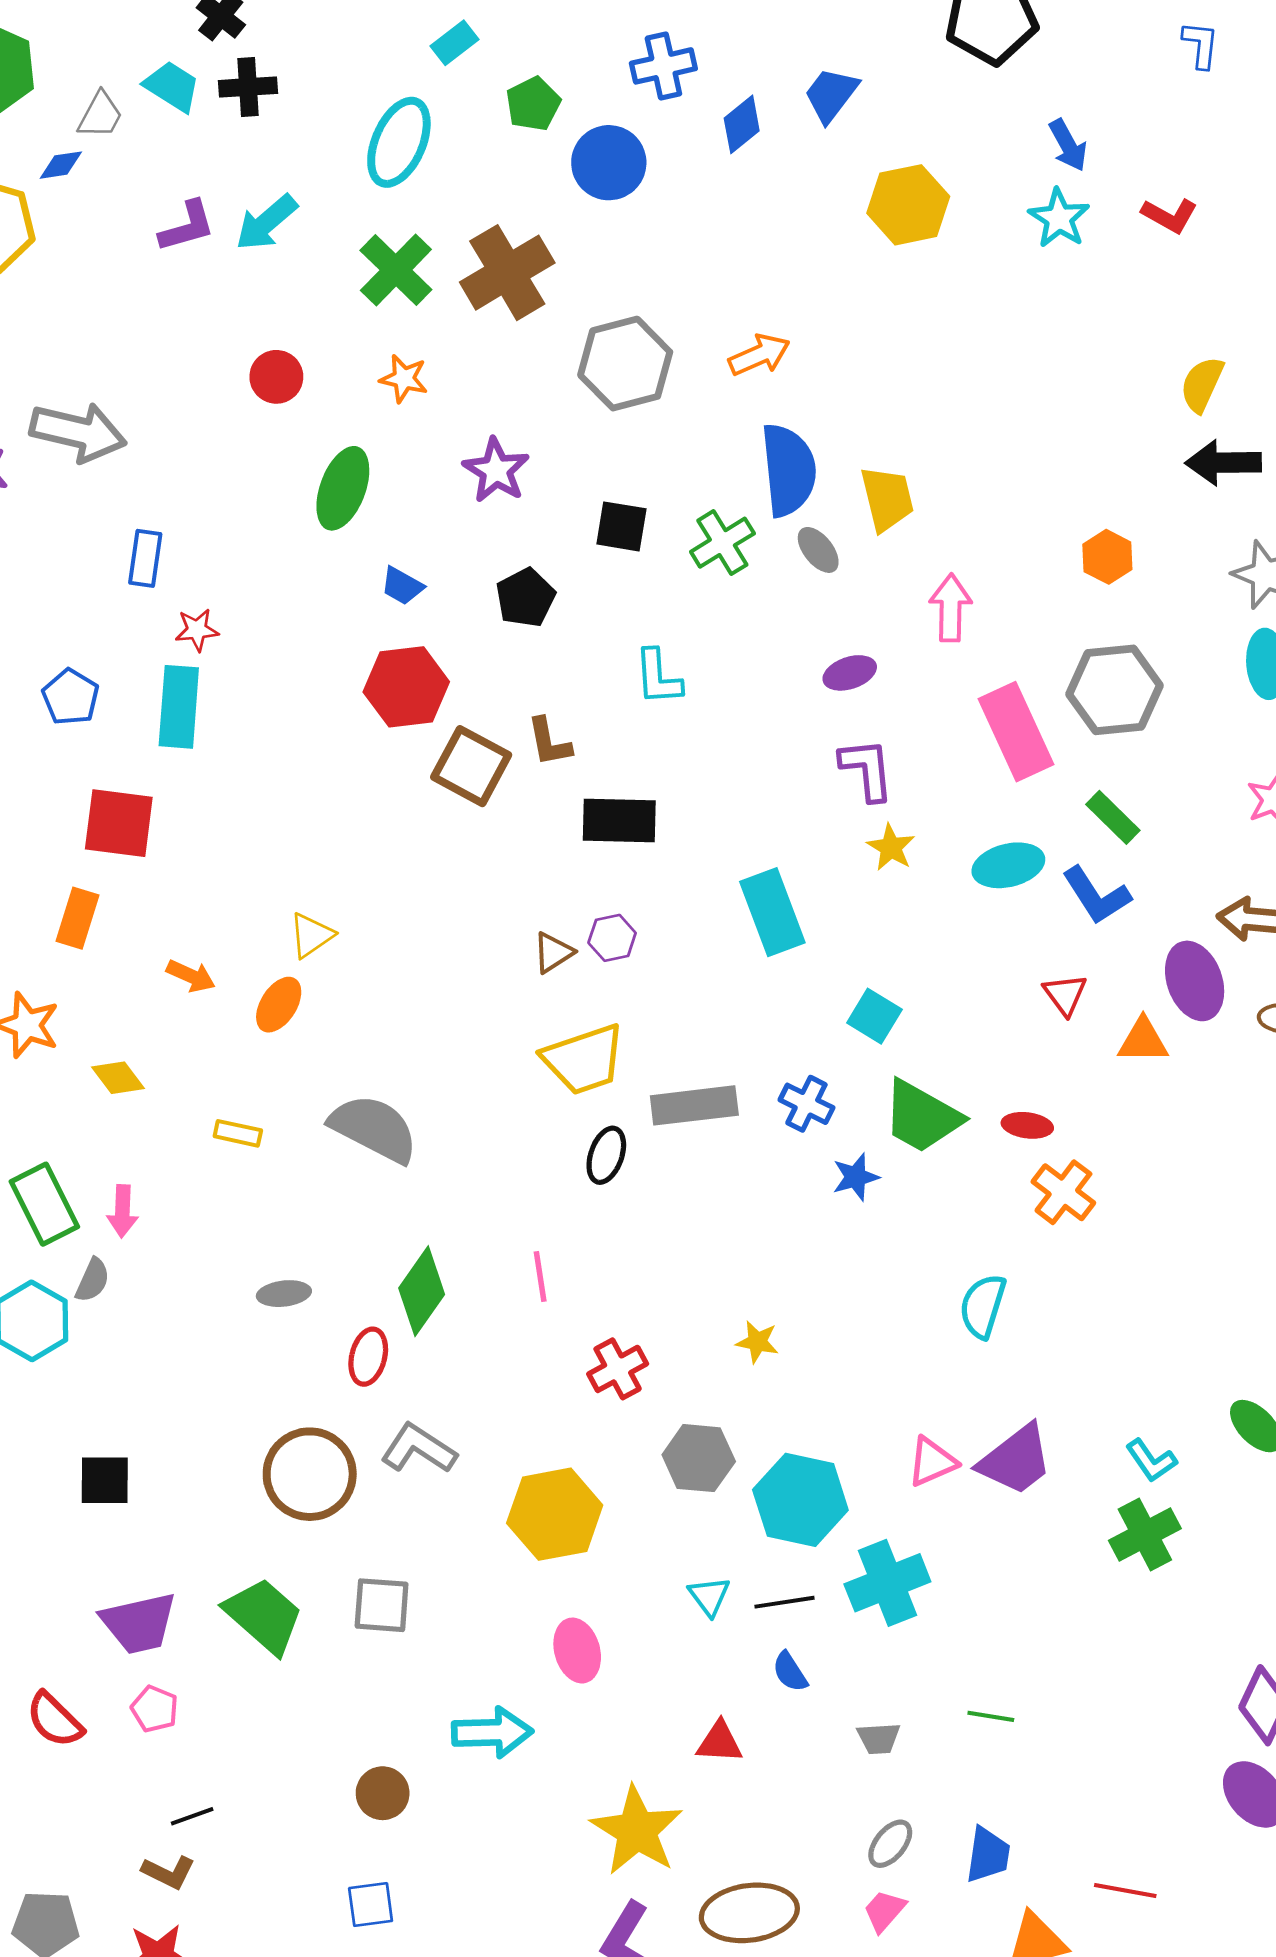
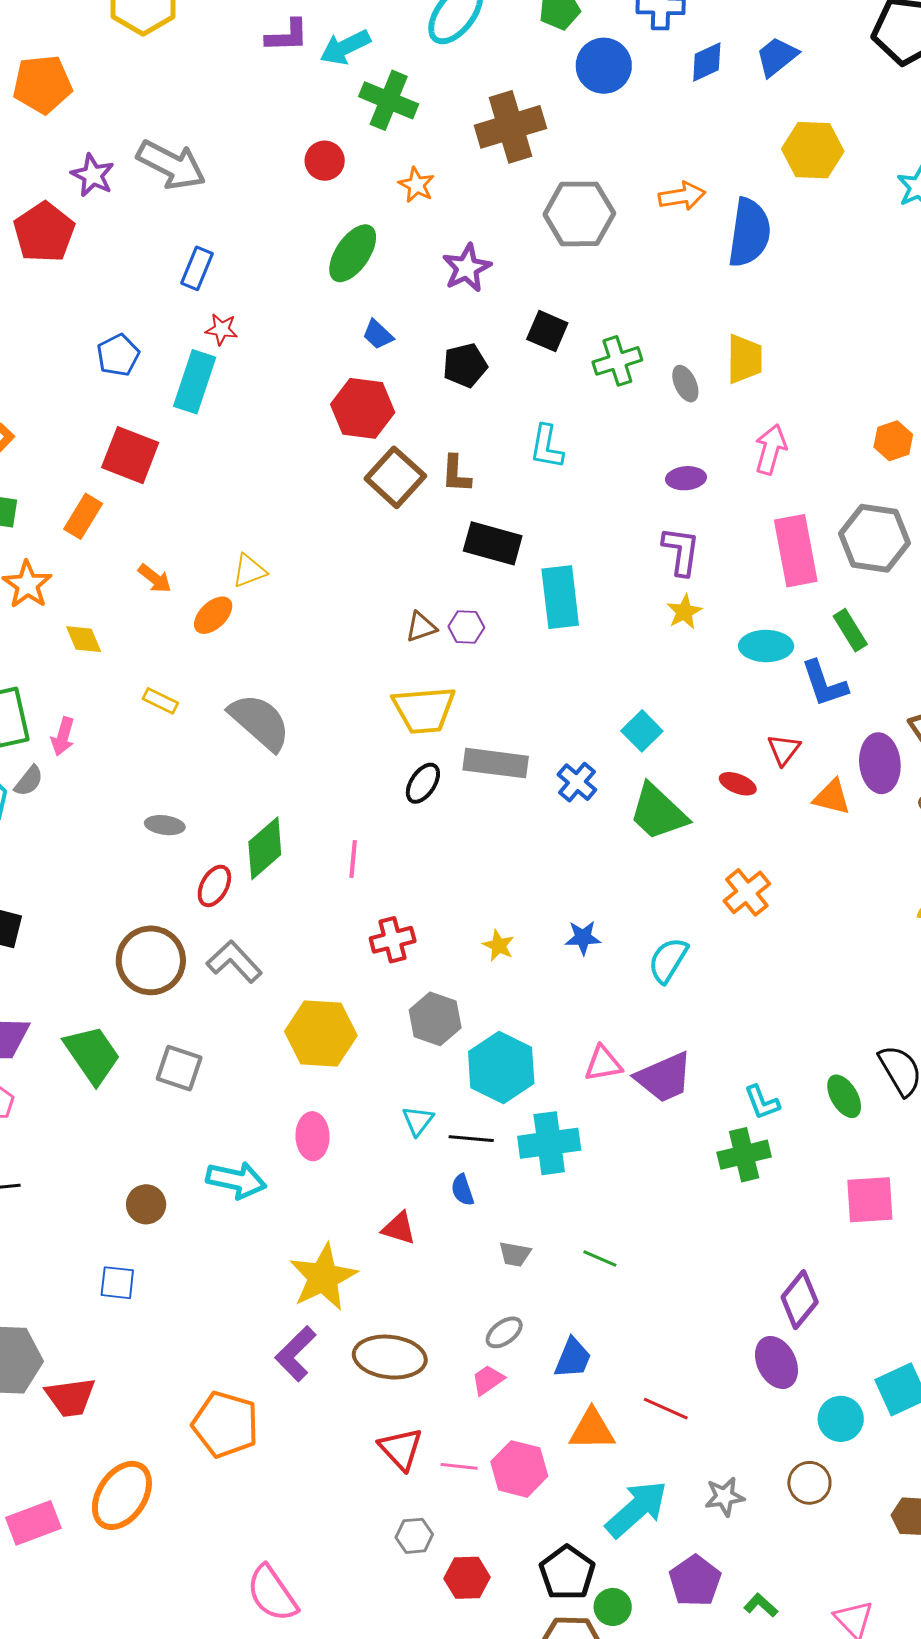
green cross: (396, 270) -> (389, 100), moved, turned -36
orange arrow: (759, 355) -> (682, 196), moved
blue semicircle: (788, 470) -> (749, 233), moved
cyan rectangle: (772, 912) -> (560, 597), moved
red ellipse: (1027, 1125) -> (738, 784), moved
blue star: (856, 1177) -> (583, 938), moved

